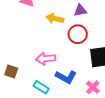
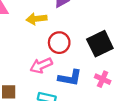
red circle: (78, 34) -> (59, 43), moved

